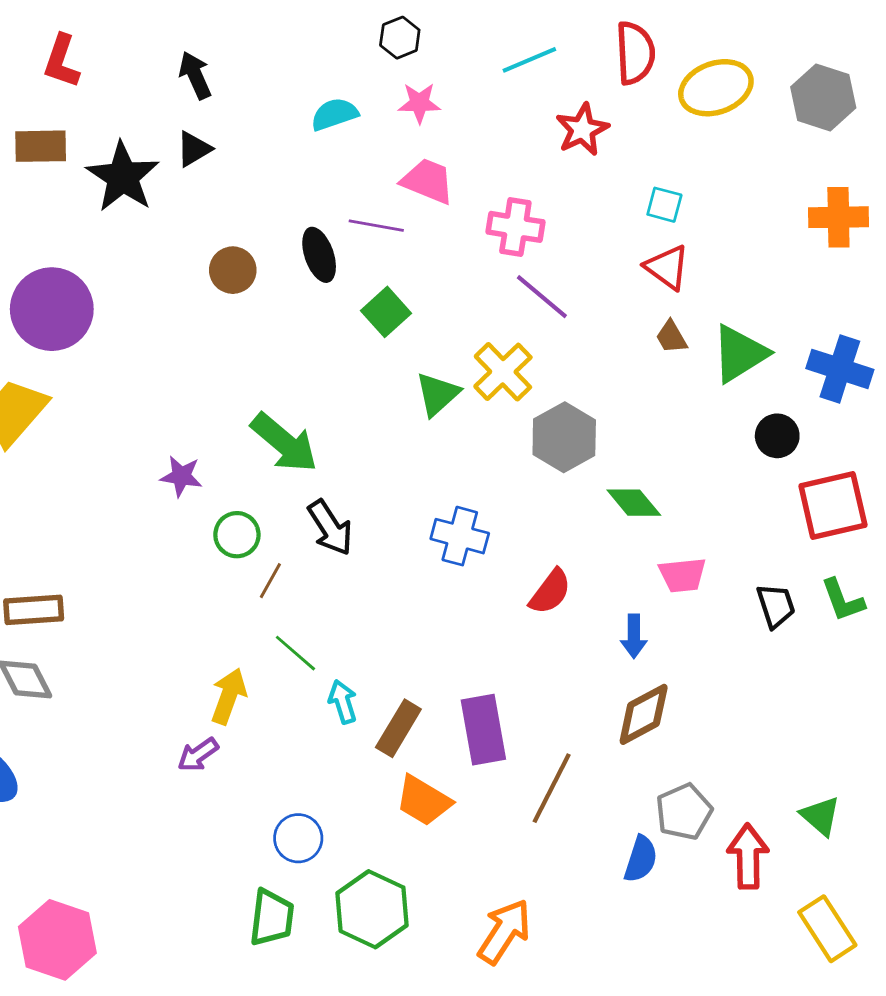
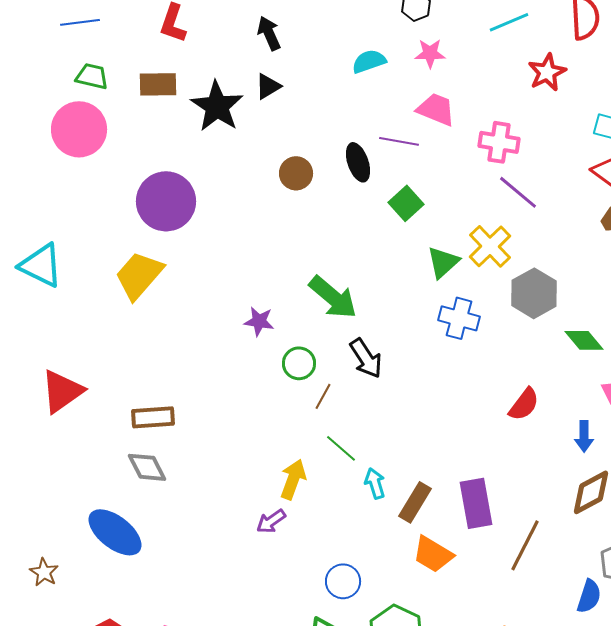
blue cross: (460, 536) -> (459, 318), moved

